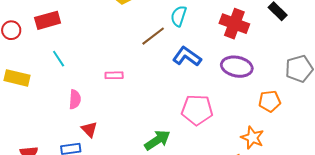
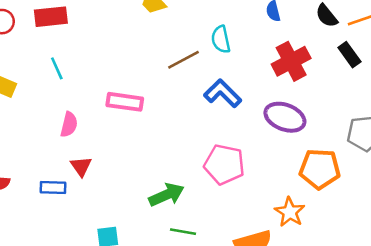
cyan semicircle: (179, 16) -> (221, 39), turned -40
red cross: (234, 24) -> (291, 61), turned 32
pink rectangle: (114, 75) -> (125, 102), size x1.5
orange pentagon: (270, 101) -> (320, 169), size x1.4

